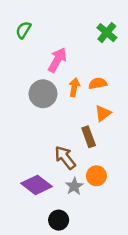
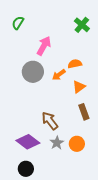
orange arrow: (74, 87) -> (59, 75), moved, turned -136
brown rectangle: (89, 137) -> (84, 112), moved
orange circle: (96, 176) -> (77, 144), moved
black circle: (59, 220) -> (26, 169), moved

